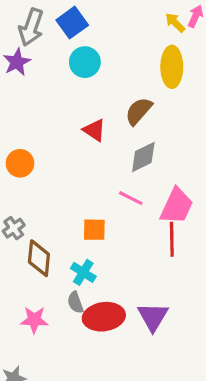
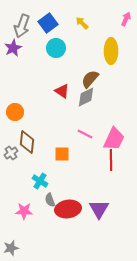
yellow arrow: (175, 23) -> (82, 23), moved
gray diamond: (143, 157) -> (86, 97), moved
brown diamond: (39, 258) -> (27, 142), moved
cyan cross: (83, 272) -> (40, 181), moved

